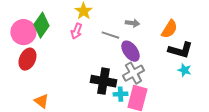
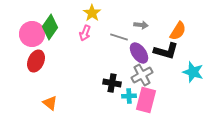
black L-shape: (180, 50) -> (166, 51), moved
cyan star: (184, 70) -> (193, 72), size x1.5
black cross: (103, 81) -> (112, 83), size x0.7

